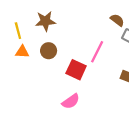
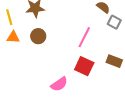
red square: (76, 70) -> (84, 66), moved

